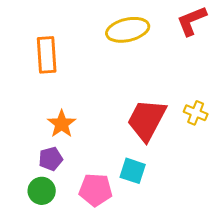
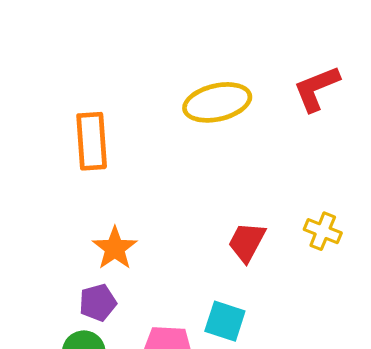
red trapezoid: (147, 120) -> (247, 242), size x0.6

